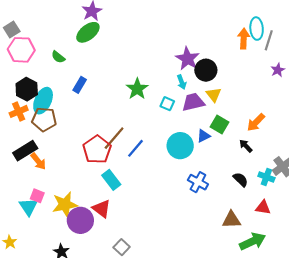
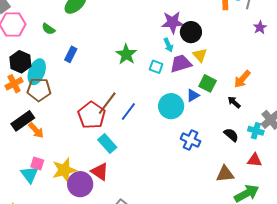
purple star: (187, 59) -> (173, 22), turned -30

